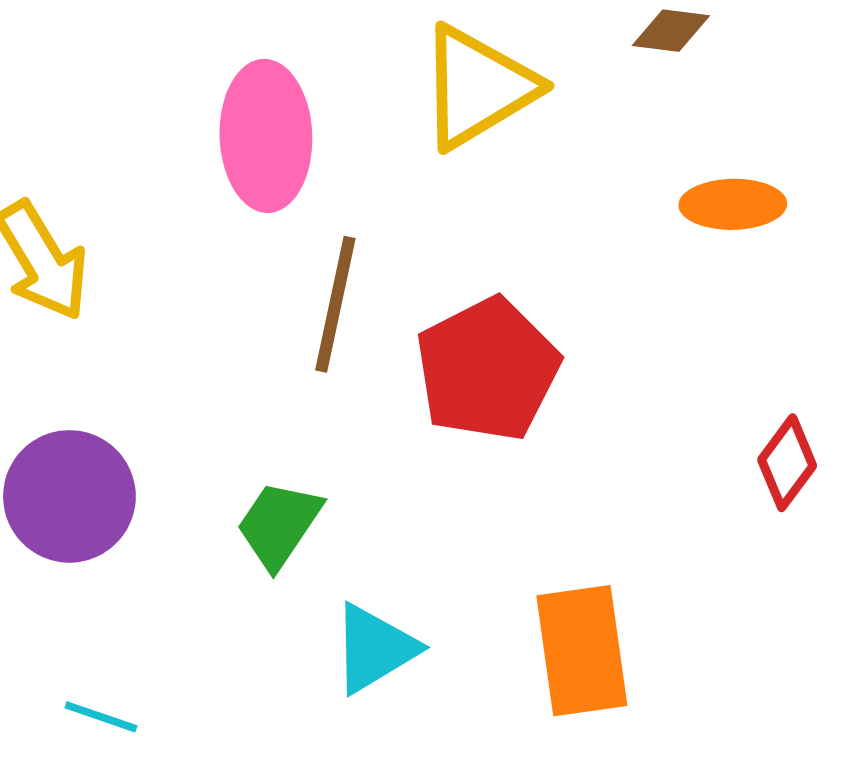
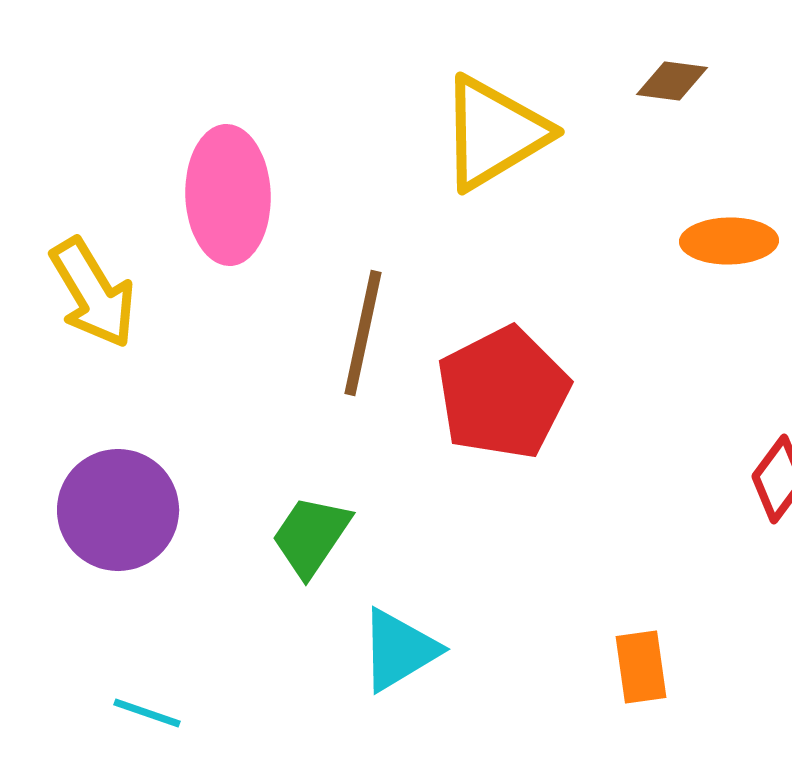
pink ellipse: (266, 136) -> (228, 195), moved
orange rectangle: (582, 651) -> (641, 667), moved, size x0.6

